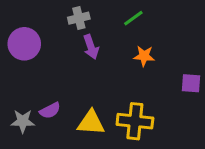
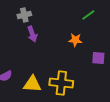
green line: (133, 18) -> (88, 15), moved
orange star: (144, 56) -> (75, 40), moved

